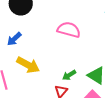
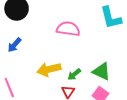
yellow arrow: (28, 65) -> (49, 69), moved, turned 145

